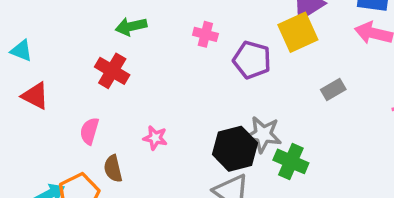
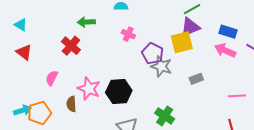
gray star: (263, 135) -> (161, 66), moved
pink star: (155, 138) -> (89, 89), size x1.6
black hexagon: (235, 149) -> (119, 91), moved
brown semicircle: (113, 169) -> (71, 104), moved

